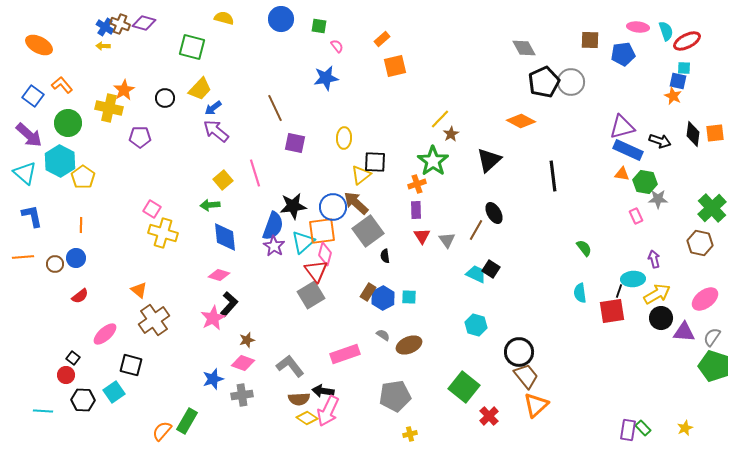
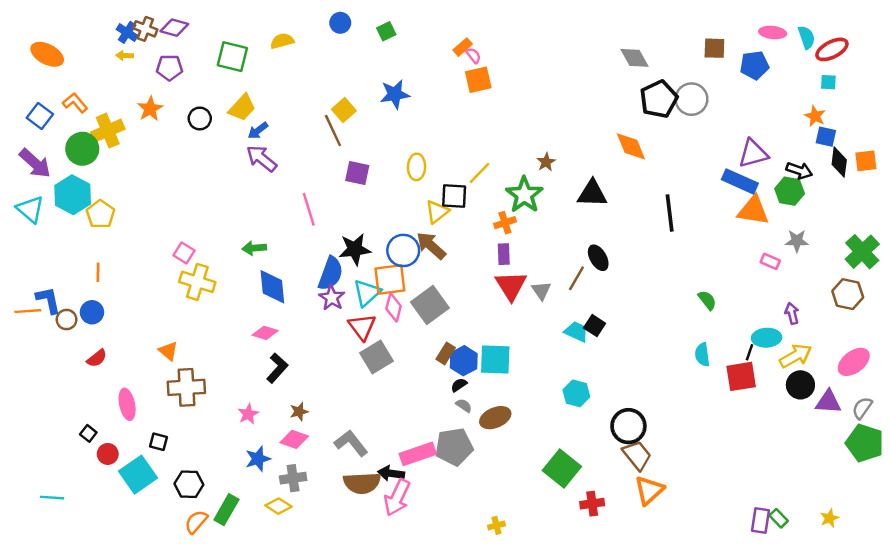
yellow semicircle: (224, 18) -> (282, 41), moved, turned -30
blue circle: (281, 19) -> (340, 23), size x0.7
green square: (319, 26) -> (386, 31), turned -35
pink semicircle: (337, 46) -> (473, 56), moved
blue square: (678, 81) -> (826, 137), moved
yellow cross: (109, 108) -> (108, 131), moved, turned -36
yellow line: (440, 119) -> (480, 173), moved
orange diamond: (521, 121) -> (631, 146), turned 40
purple pentagon: (140, 137) -> (169, 68), moved
blue rectangle: (628, 150) -> (740, 181), moved
black triangle: (489, 160) -> (592, 194), turned 44
orange triangle: (622, 174) -> (753, 211), size x1.8
yellow square: (223, 180) -> (344, 110), moved
green hexagon: (645, 182) -> (790, 191), moved
blue L-shape: (32, 216) -> (48, 300), moved
pink rectangle: (636, 216) -> (770, 261), turned -42
gray square: (368, 231) -> (430, 305), moved
red triangle: (422, 236) -> (511, 286), size x1.6
black semicircle: (385, 256) -> (459, 385), moved, turned 64
red triangle: (316, 271) -> (362, 327), moved
cyan square: (409, 297) -> (495, 359), size x1.8
pink star: (213, 318) -> (248, 414), moved, size x0.7
brown cross: (154, 320) -> (186, 387), turned 32
pink ellipse: (105, 334) -> (127, 404), turned -60
pink rectangle: (345, 354) -> (418, 454), moved
black square: (131, 365) -> (159, 442), size x0.7
red circle: (66, 375) -> (108, 454), moved
cyan square: (114, 392) -> (138, 475), size x1.4
gray pentagon: (395, 396) -> (454, 447), moved
brown semicircle: (299, 399) -> (362, 483), size x1.4
black hexagon: (83, 400) -> (189, 484), moved
red cross: (489, 416) -> (592, 504), turned 36
yellow diamond: (307, 418) -> (278, 506), moved

